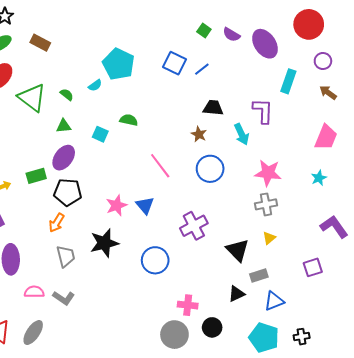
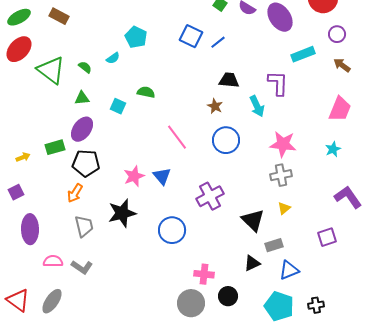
cyan pentagon: (119, 64) -> (136, 37), size x0.7
cyan rectangle: (288, 81) -> (303, 54), turned 50

